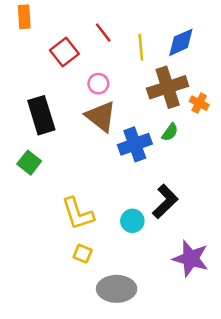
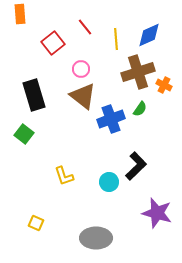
yellow L-shape: (78, 214) -> (64, 176), size x0.7
yellow square: (83, 254) -> (36, 223), moved

